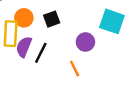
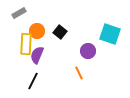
black square: (52, 19) -> (60, 32), turned -32
black line: (41, 53) -> (33, 81), moved

